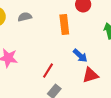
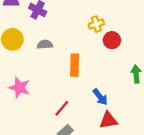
orange rectangle: (64, 25) -> (75, 65), moved

